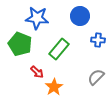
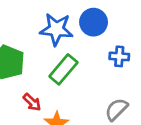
blue star: (37, 18) -> (56, 29), moved

